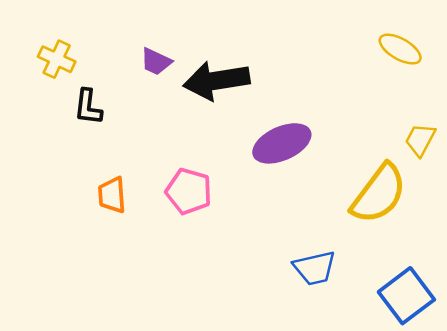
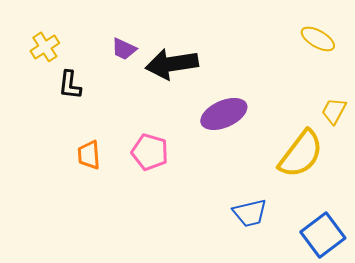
yellow cross: (57, 59) -> (45, 47), turned 32

